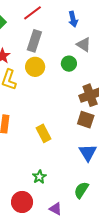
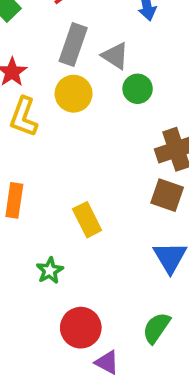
gray triangle: (84, 45) -> (115, 56), moved
green star: (39, 177) -> (50, 271), moved
red circle: (22, 202) -> (81, 328), moved

